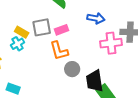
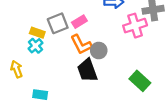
gray circle: (72, 69) -> (99, 51), moved
black trapezoid: (95, 81) -> (87, 70), moved

